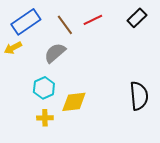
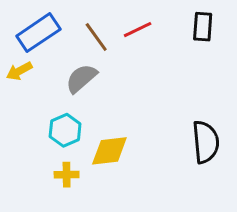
black rectangle: (137, 18) -> (203, 27), turned -42

